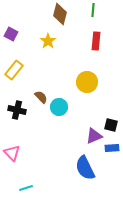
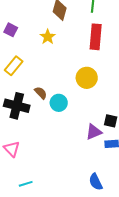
red rectangle: (96, 41) -> (96, 37), size x1.4
black cross: (17, 110) -> (17, 106), size x1.4
blue semicircle: (85, 168) -> (96, 182), moved, size x0.7

